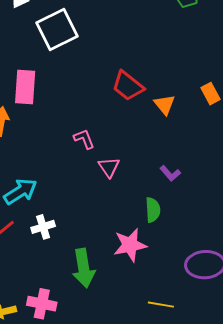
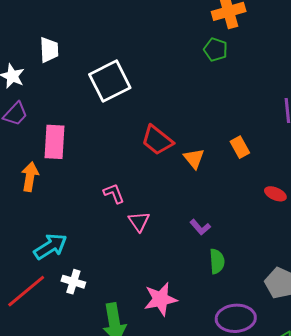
white square: (57, 30) -> (110, 81), moved
green semicircle: (153, 210) -> (217, 261), moved
white cross: (43, 227) -> (73, 282), turned 35

